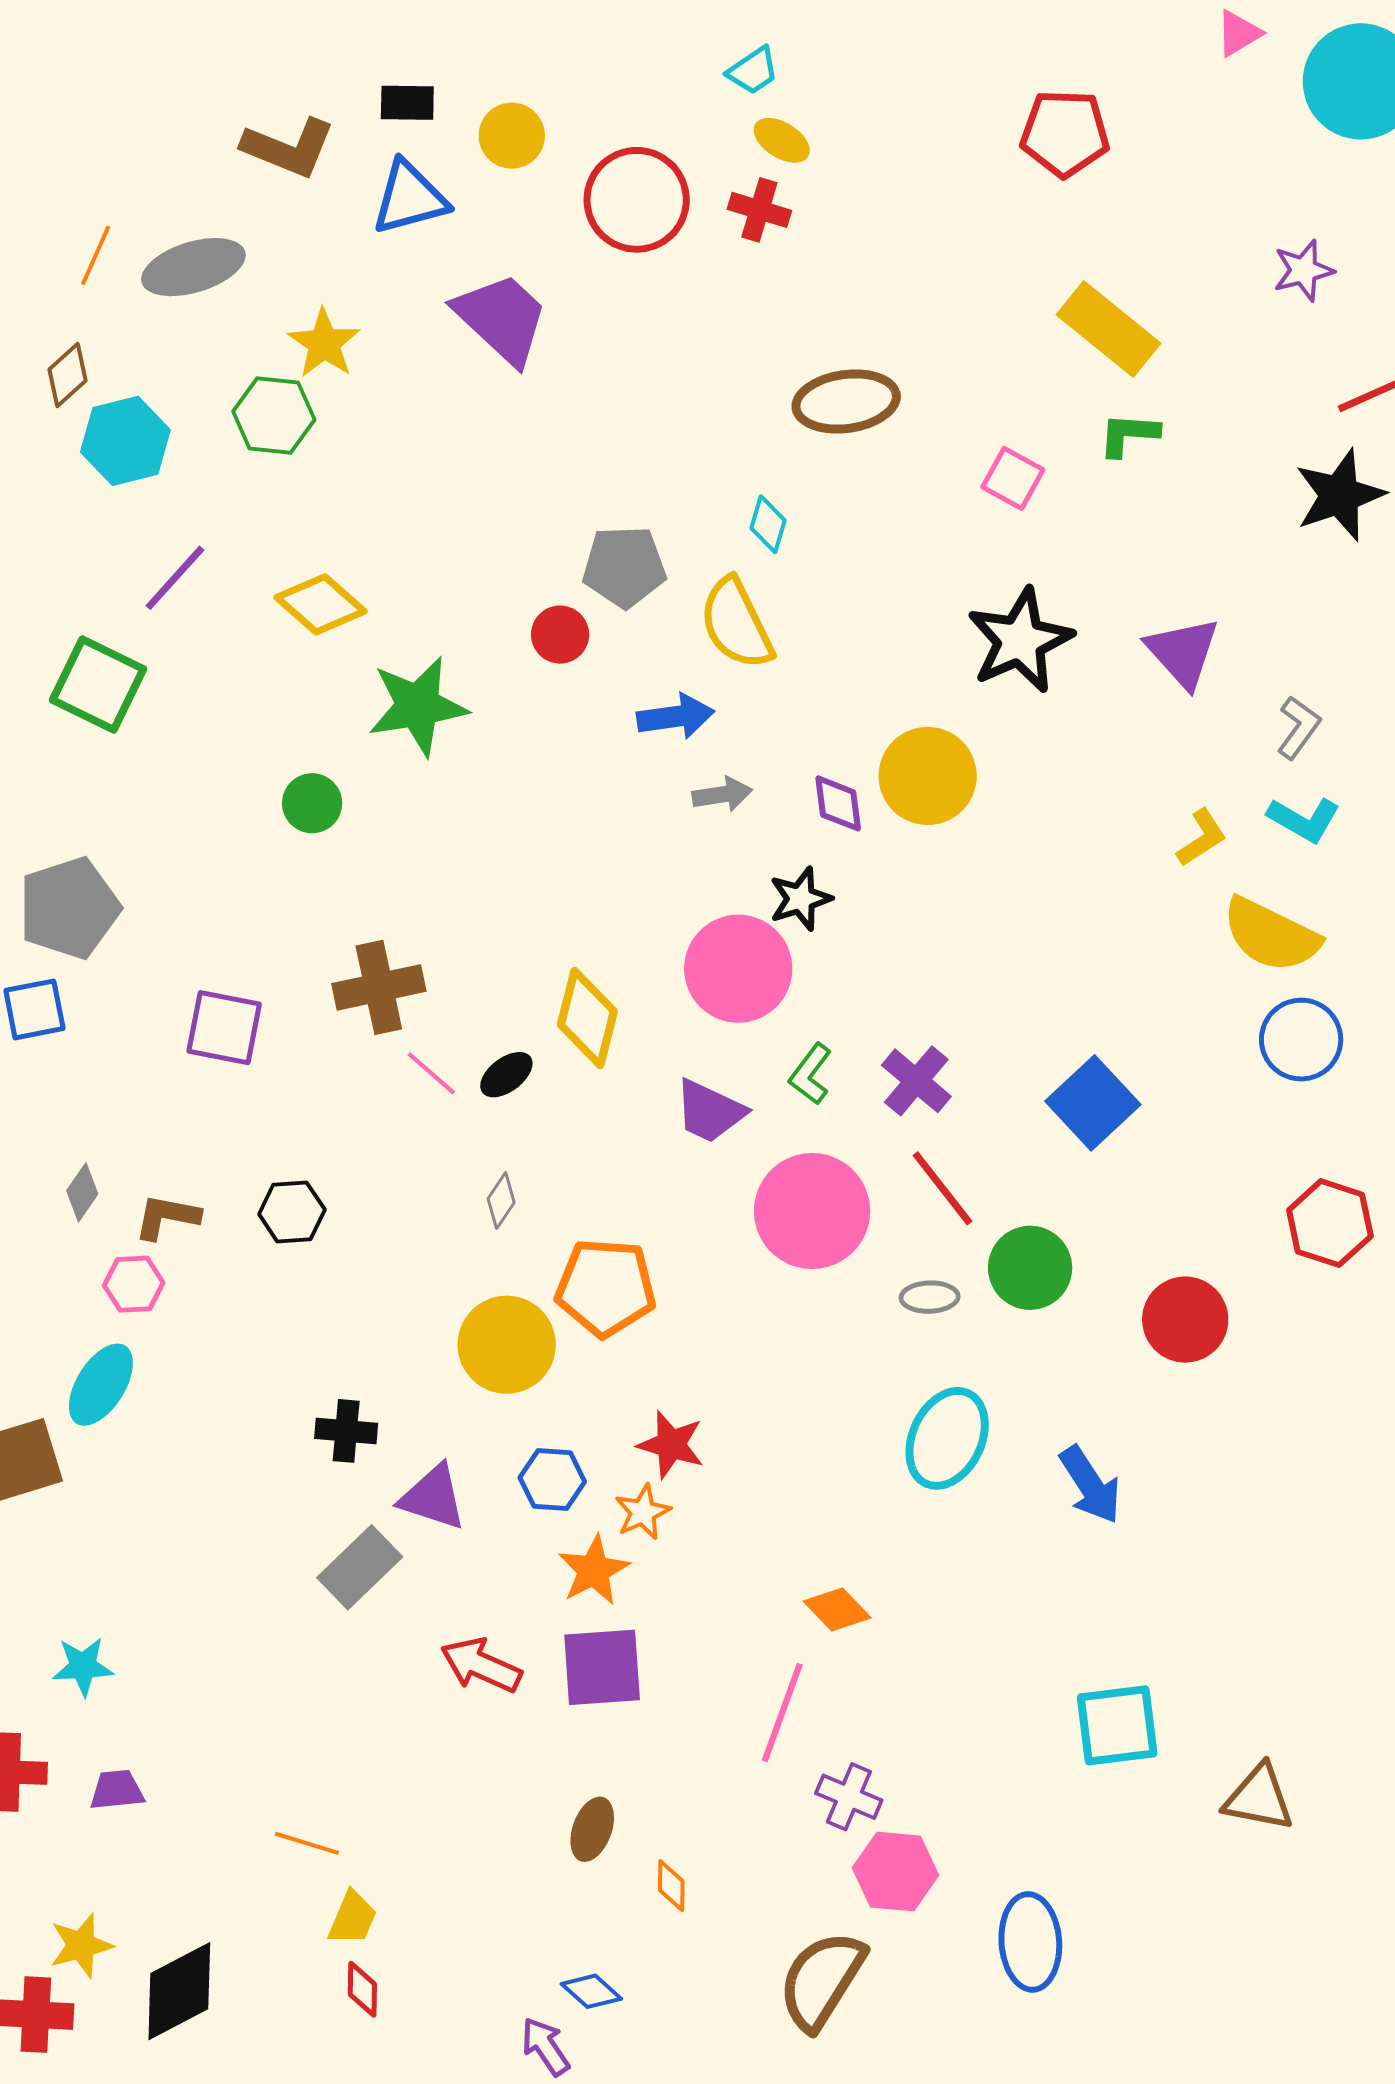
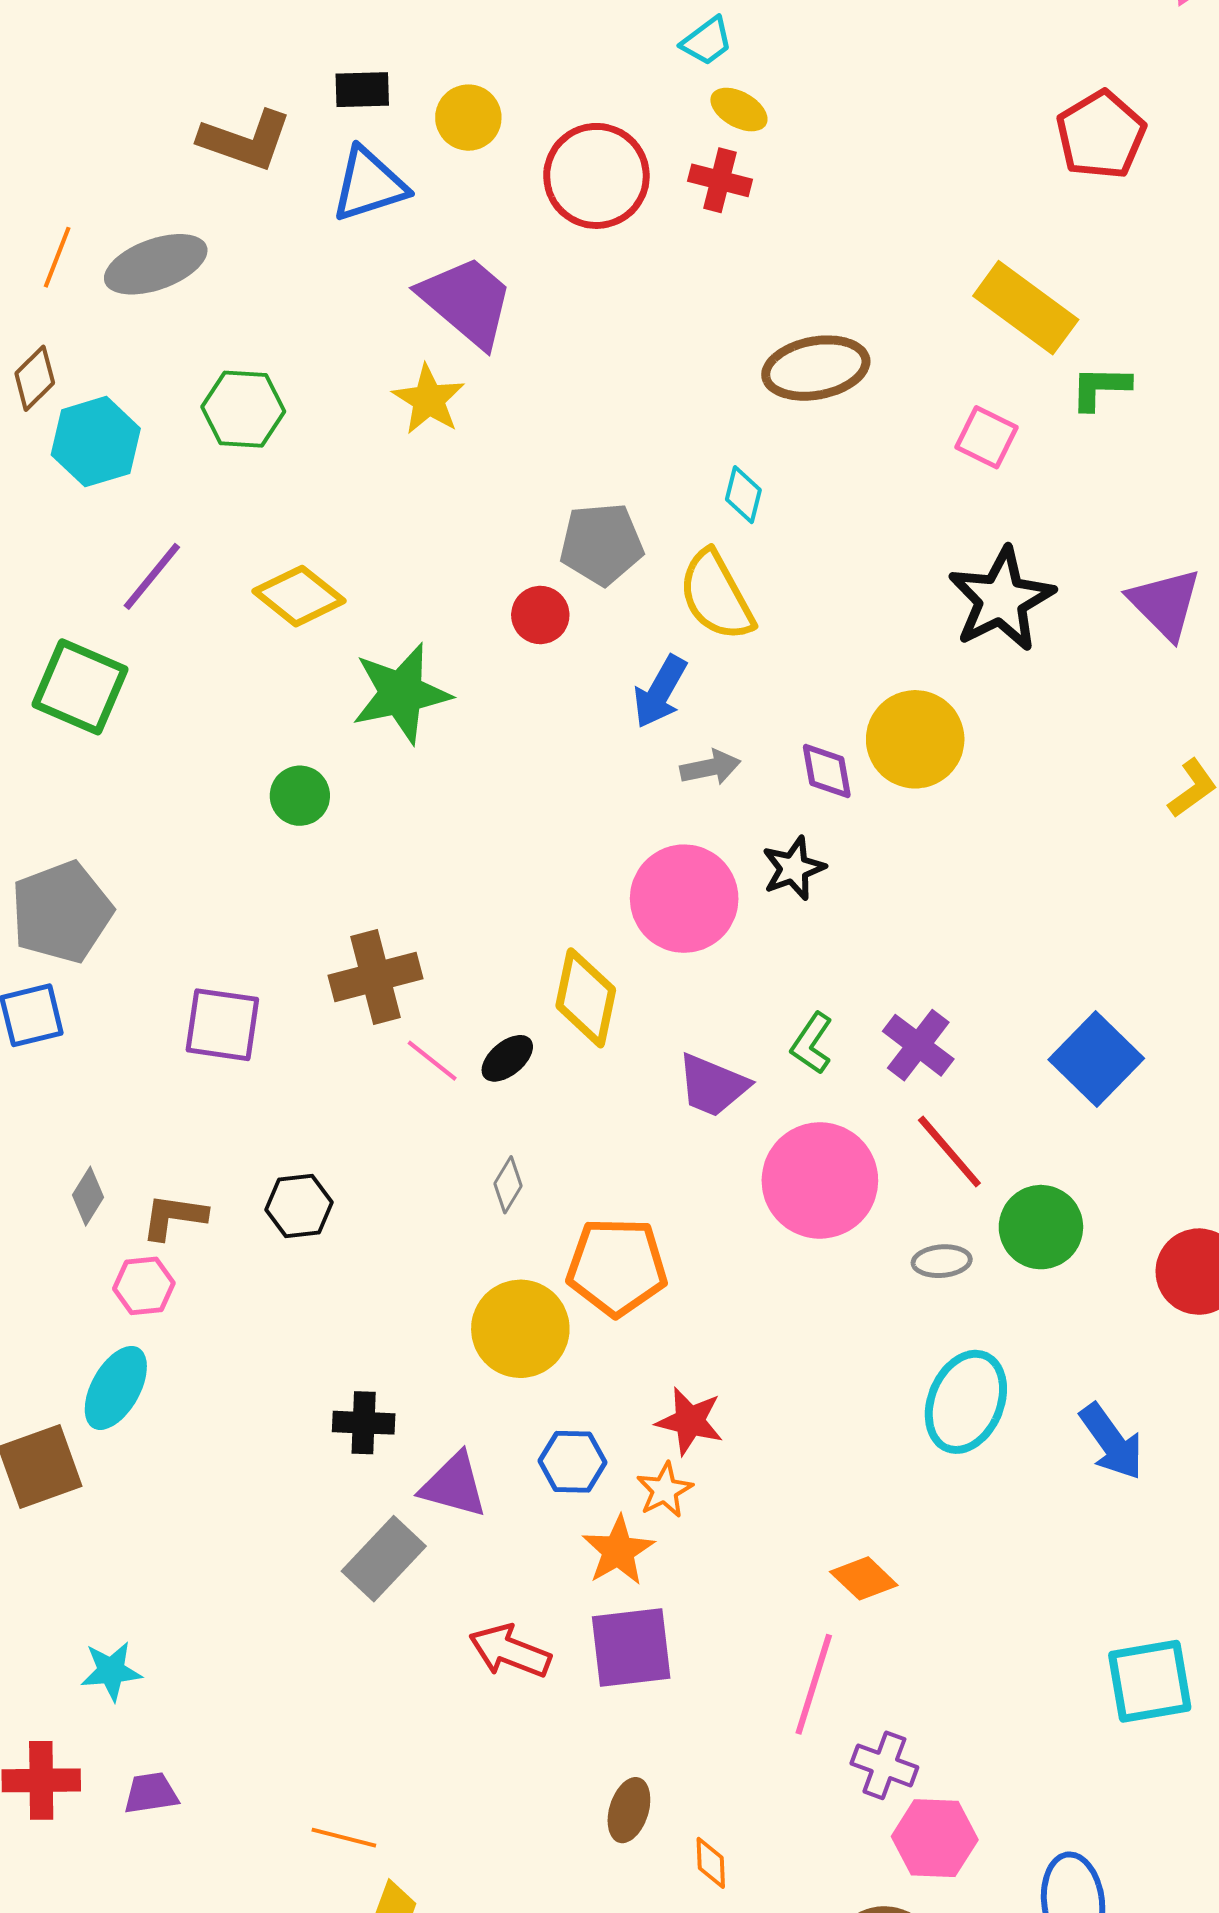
red pentagon: (1065, 133) -> (1101, 135), moved, turned -30
yellow rectangle: (1108, 329) -> (1026, 308), moved
yellow star: (324, 343) -> (429, 400), moved
blue arrow: (676, 717) -> (660, 692), turned 130
pink circle: (738, 969) -> (684, 899), moved

